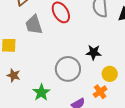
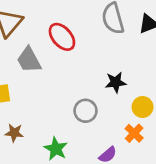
gray circle: (68, 69) -> (85, 111), size x0.7

